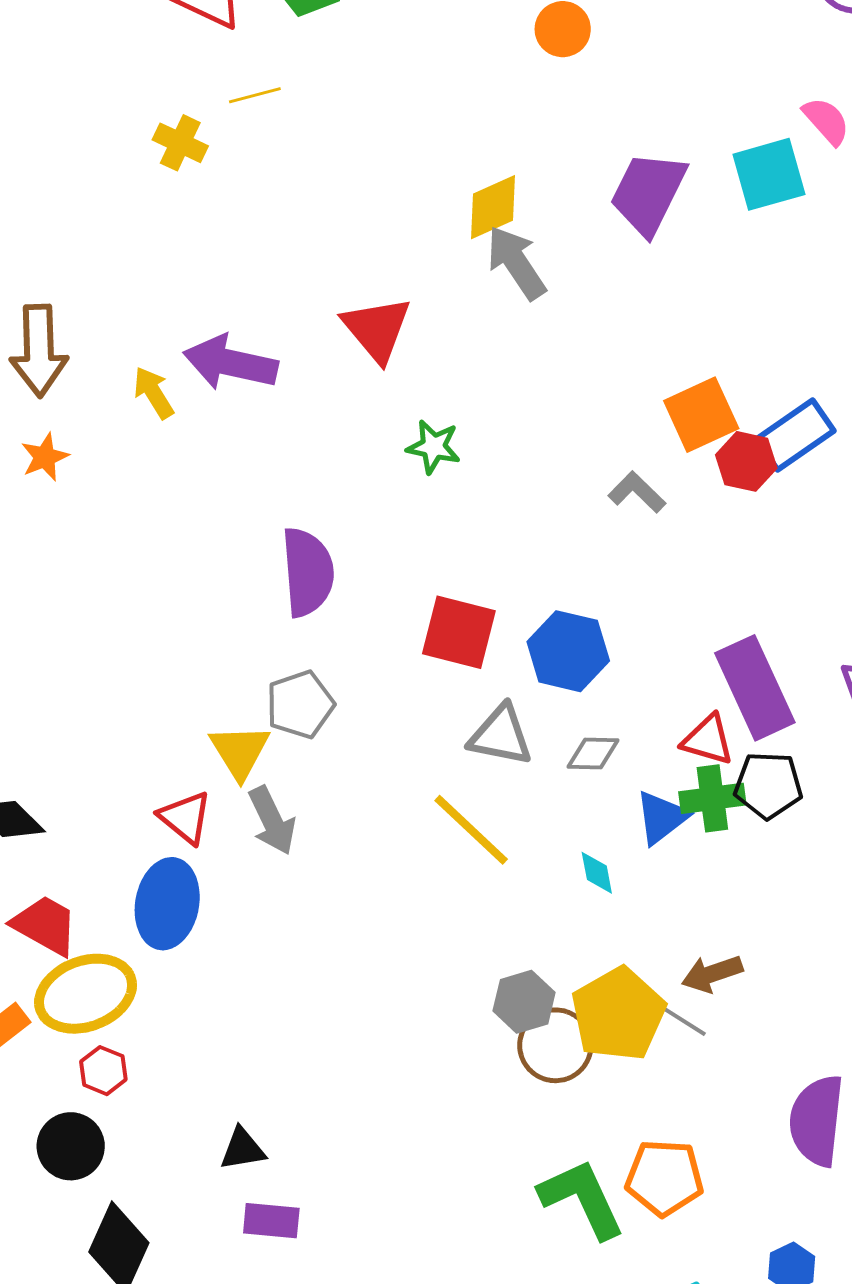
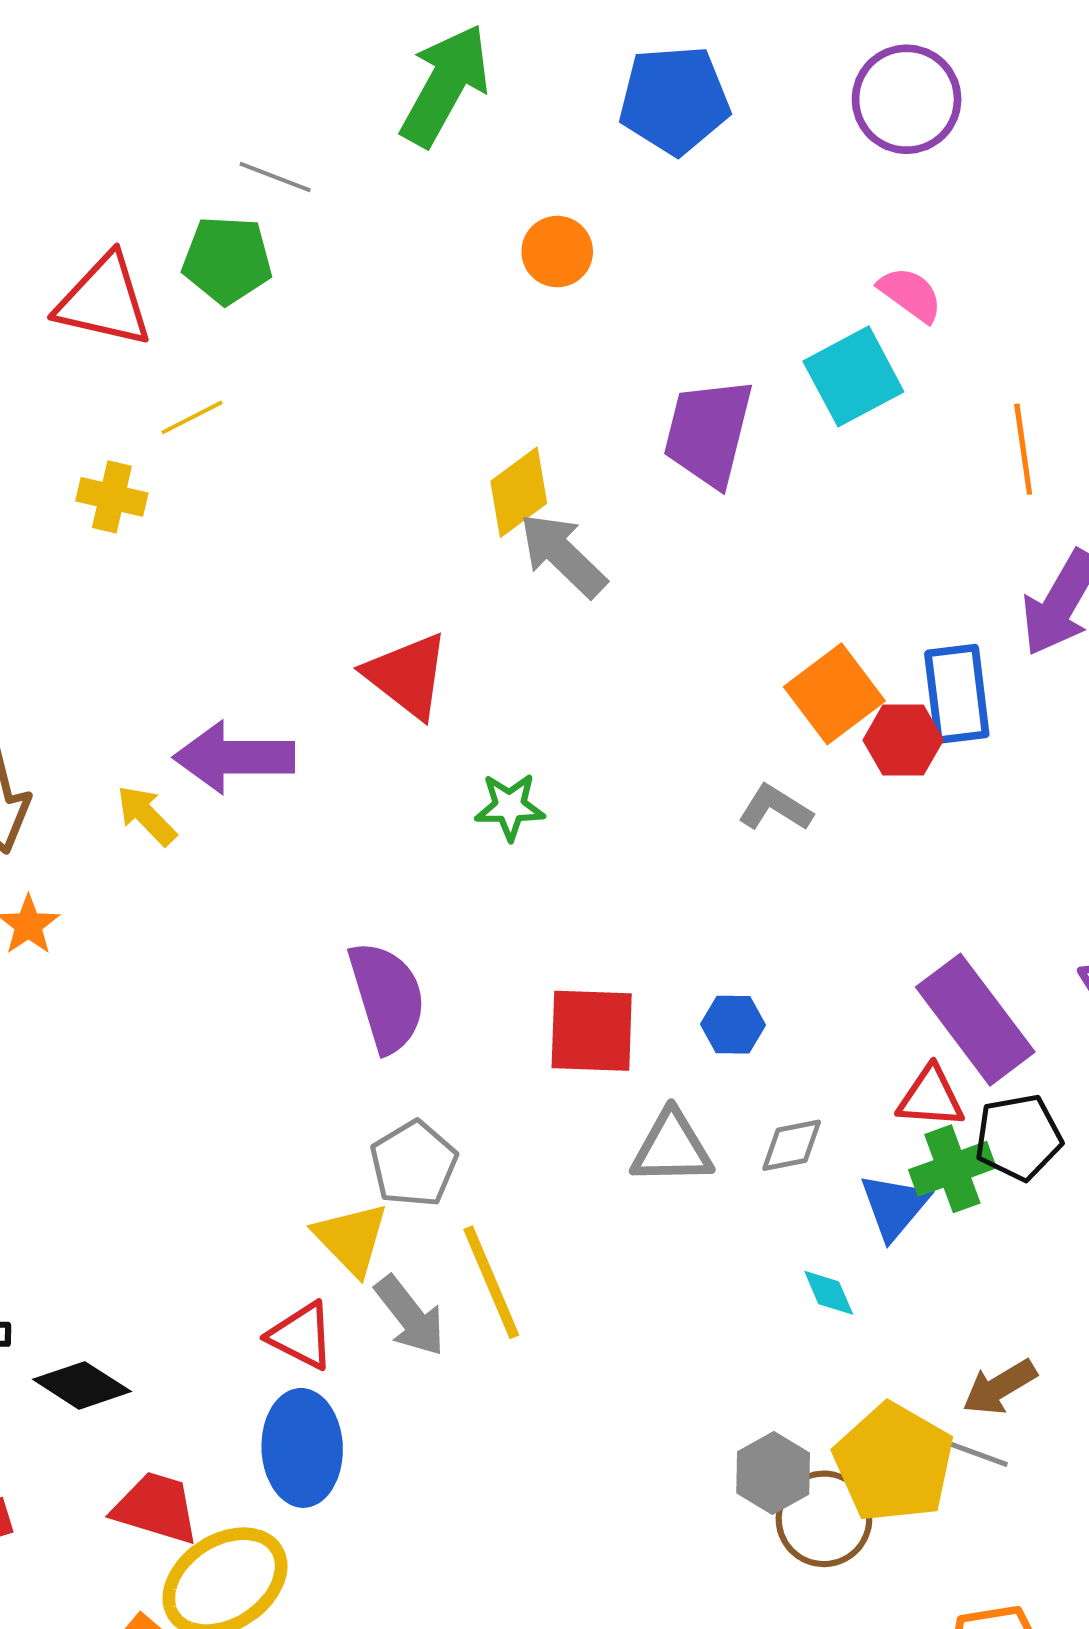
blue rectangle: (795, 435) -> (957, 694), turned -50
blue hexagon: (568, 651) -> (733, 1025), size x0.6
yellow line: (471, 830) -> (491, 1282), moved, turned 36

